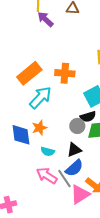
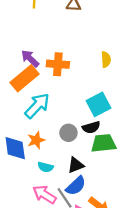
purple arrow: (45, 19) -> (30, 58), moved
orange cross: (65, 73) -> (58, 64), moved
gray circle: (77, 126) -> (68, 133), moved

